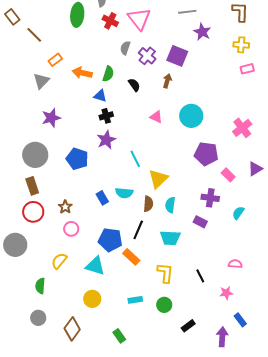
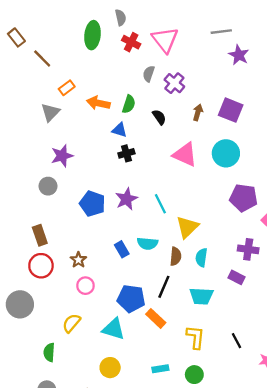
purple square: (177, 56) -> (231, 110), moved
pink triangle: (156, 117) -> (185, 155), size x1.6
purple star: (106, 140) -> (126, 199), moved
gray circle: (35, 155) -> (48, 186), moved, size x0.6

